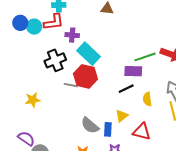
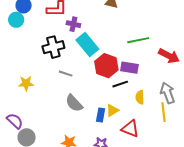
cyan circle: (34, 27) -> (16, 20), moved
green line: (145, 57) -> (138, 40), moved
red hexagon: (85, 76) -> (106, 66), moved
gray semicircle: (90, 125) -> (74, 103), moved
blue rectangle: (108, 129) -> (101, 115), moved

